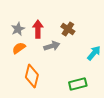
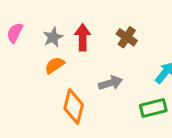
gray arrow: (52, 46) -> (111, 83), moved
green rectangle: (78, 84) -> (153, 108), moved

